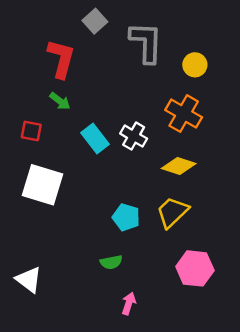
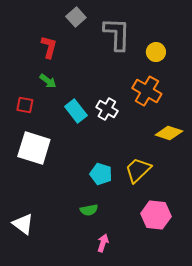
red L-shape: (61, 59) -> (49, 47), size x0.7
yellow diamond: (179, 166) -> (169, 133), moved

